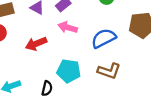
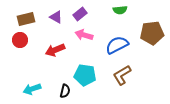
brown L-shape: (109, 71) -> (122, 75), turned 130

